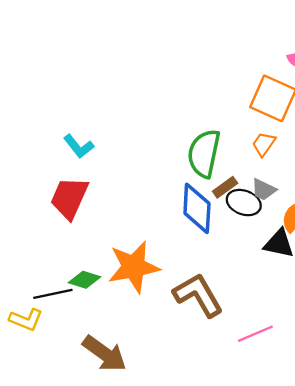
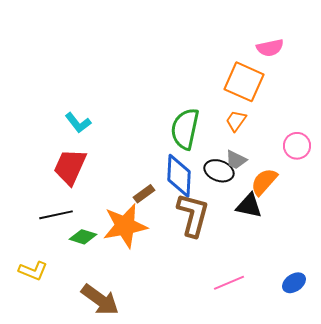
brown rectangle: (225, 187) -> (144, 194), moved
black line: (53, 294) -> (56, 215), moved
brown L-shape: (198, 295) -> (193, 215), moved, turned 45

